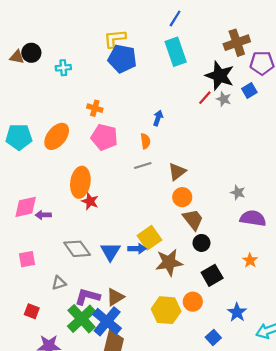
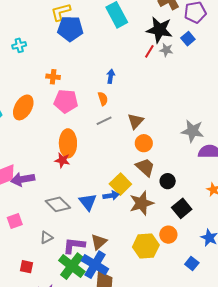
orange ellipse: (80, 182) -> (68, 143), moved
gray star: (238, 192) -> (193, 131), size x1.6
purple arrow: (43, 215) -> (23, 179), size x1.6
brown trapezoid: (193, 220) -> (145, 167), moved

